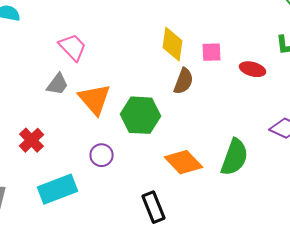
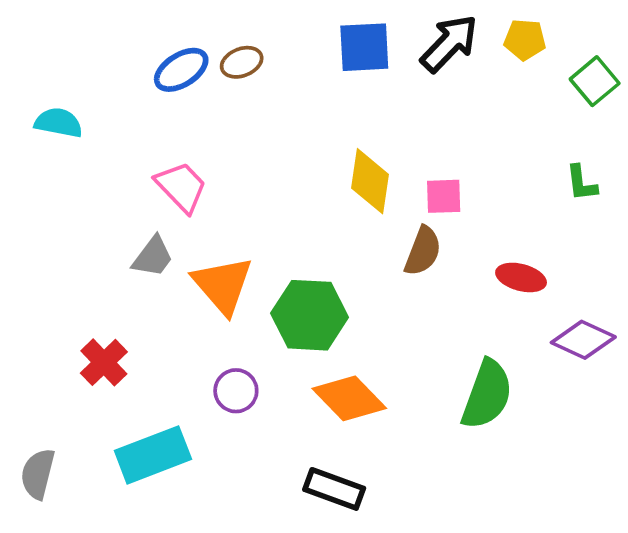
red ellipse: (253, 69) -> (521, 277), moved
brown semicircle: (184, 81) -> (423, 251), moved
orange diamond: (184, 162) -> (349, 398), moved
black rectangle: (154, 207) -> (334, 489), turned -48

